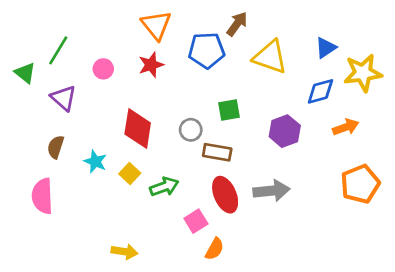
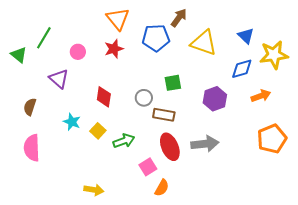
blue triangle: (326, 48) -> (246, 36), turned -42
purple triangle: (64, 98) -> (59, 79), moved
red diamond: (138, 128) -> (104, 97), size x0.7
brown semicircle: (56, 147) -> (30, 107), moved

